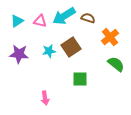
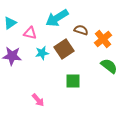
brown semicircle: (88, 18) -> (81, 30), moved
pink triangle: (40, 21) -> (30, 33), moved
pink arrow: (45, 98) -> (38, 100), turned -32

